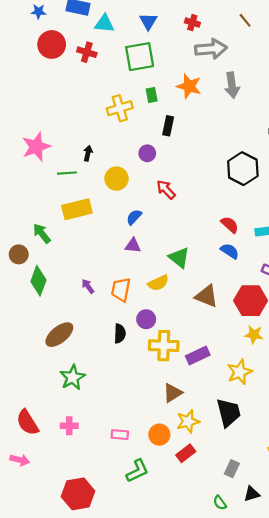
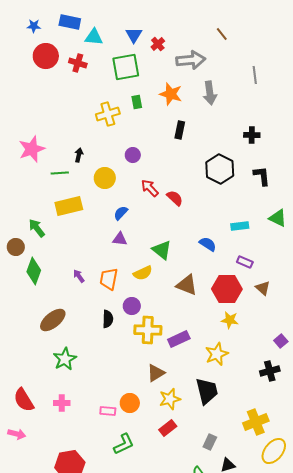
red cross: (192, 23) -> (158, 44), moved, turned 32
black rectangle: (168, 126) -> (180, 130), moved
red semicircle: (230, 225) -> (175, 198), moved
orange circle: (159, 435) -> (130, 403), moved

